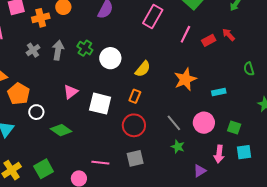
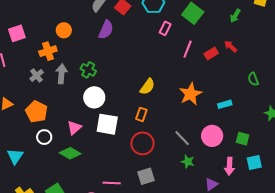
pink rectangle: (153, 17) -> (165, 28), moved, size x0.6
orange cross: (41, 18) -> (48, 51), moved
white circle: (110, 58) -> (94, 97), moved
pink triangle: (71, 92) -> (74, 128), moved
orange pentagon: (19, 94) -> (36, 112), moved

